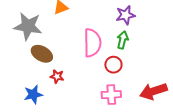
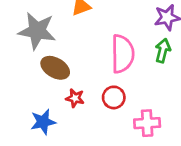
red circle: (113, 65) -> (114, 97), moved

